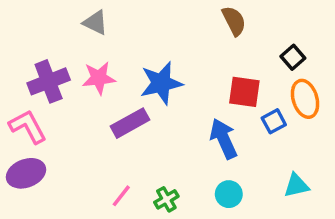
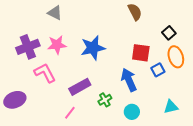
purple rectangle: (130, 123) -> (80, 87), moved
pink L-shape: (28, 127) -> (45, 73), moved
green cross: (166, 199) -> (105, 100), moved

